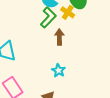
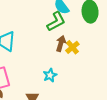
yellow cross: (68, 12) -> (72, 47), moved

